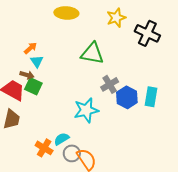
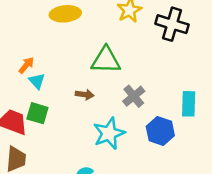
brown arrow: (27, 75) -> (85, 94), moved
blue hexagon: (127, 97) -> (160, 131), moved

